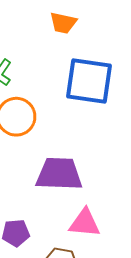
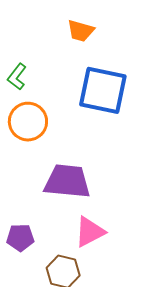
pink triangle: (85, 223) -> (90, 232), turned -36

